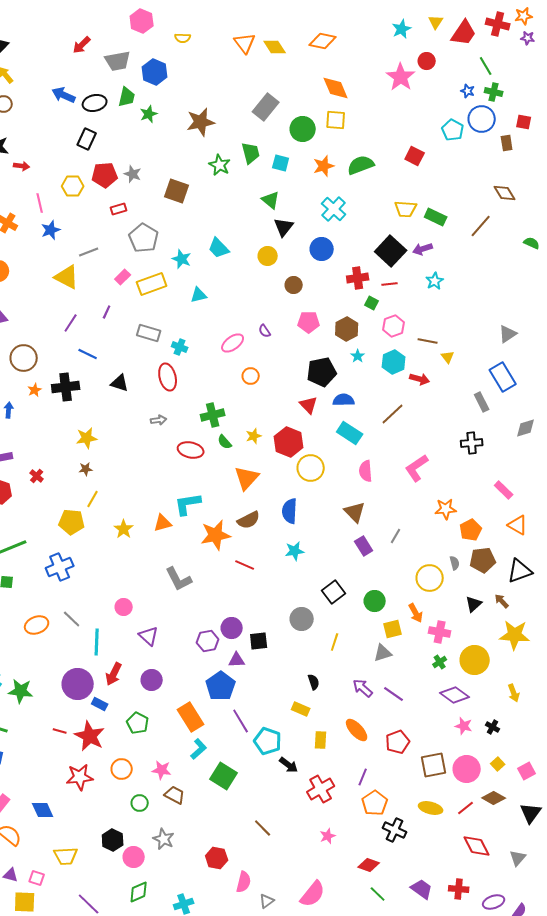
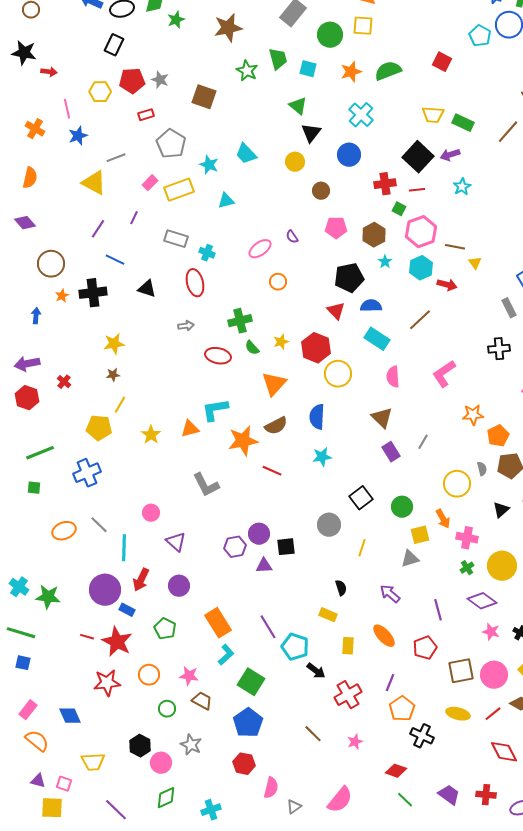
pink hexagon: (394, 326) -> (421, 232), size x1.4
blue pentagon: (221, 686) -> (248, 723), moved
purple line: (394, 694) -> (438, 610), moved, turned 40
brown line: (263, 828) -> (313, 734), moved

